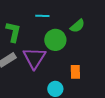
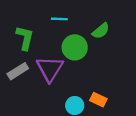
orange rectangle: (75, 72) -> (98, 100), moved, turned -64

